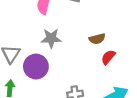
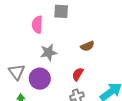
red semicircle: (108, 57) -> (78, 74), moved

